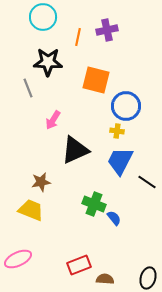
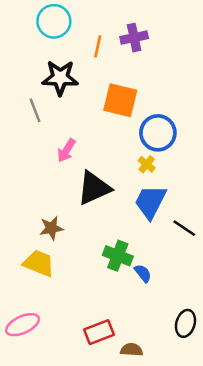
yellow cross: (117, 131) -> (147, 164), turned 32
black ellipse: (148, 278) -> (185, 323), moved

